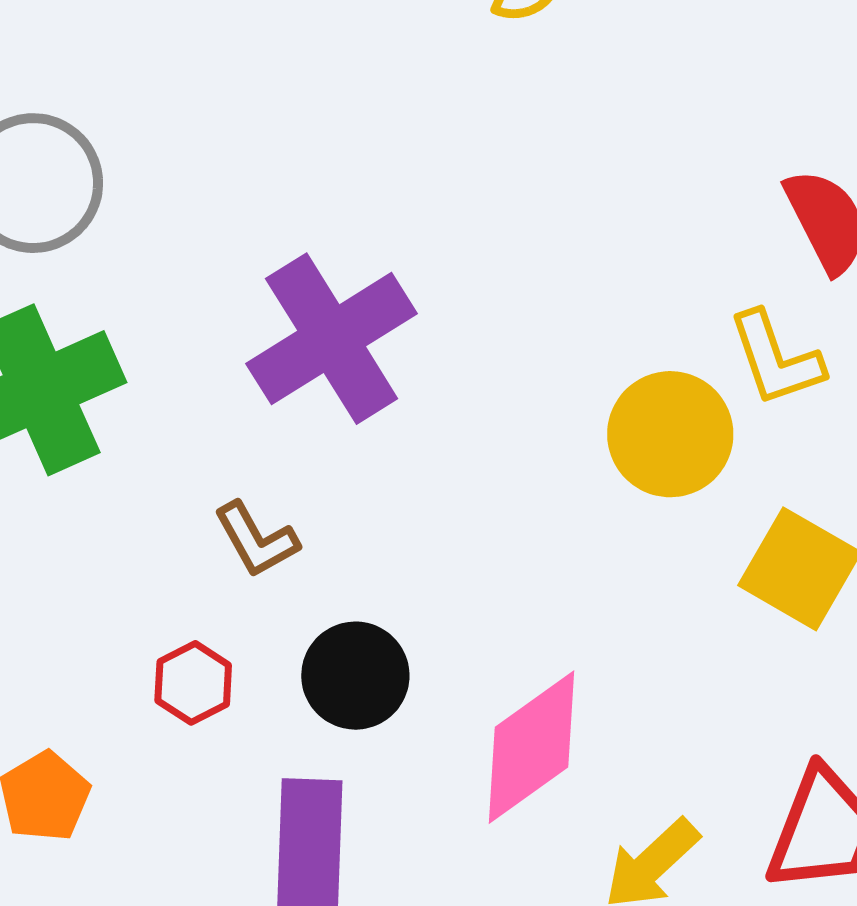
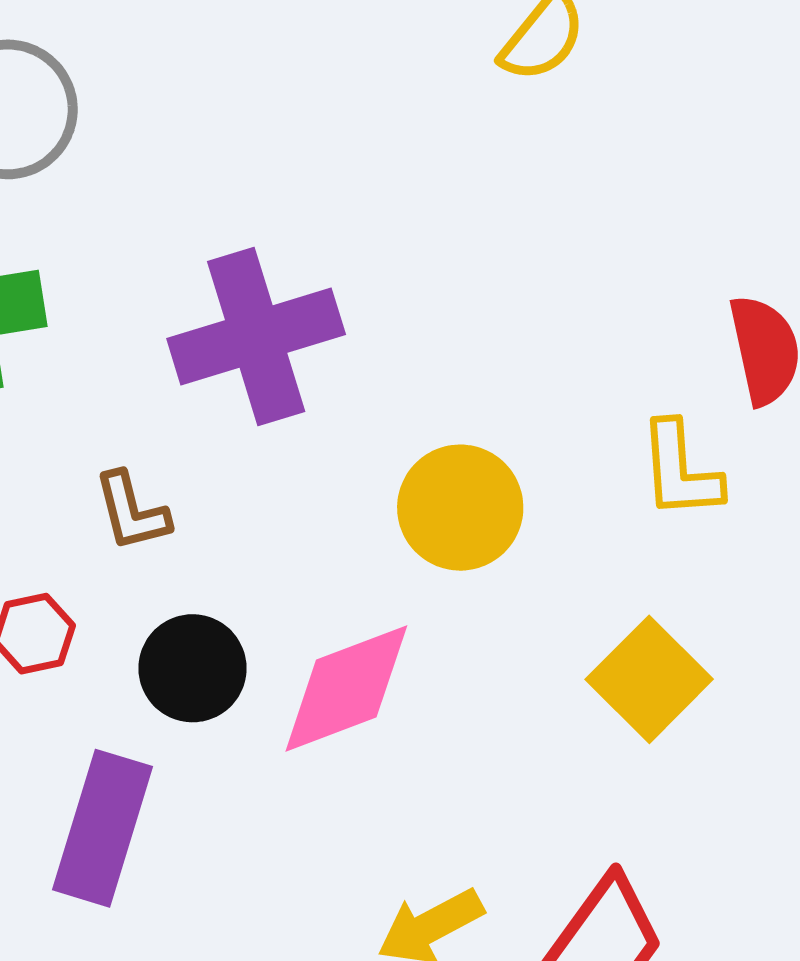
yellow circle: (670, 434) -> (460, 508), moved
pink diamond: (531, 747) -> (346, 688), moved

